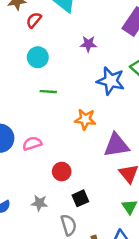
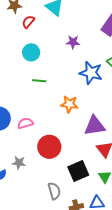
red circle: (62, 172) -> (49, 147), size x1.5
black square: (80, 198) -> (78, 171), moved, size x1.5
gray star: (39, 203) -> (19, 163), moved

